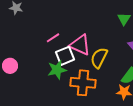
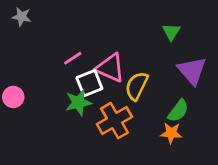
orange cross: (83, 83) -> (114, 121), turned -35

